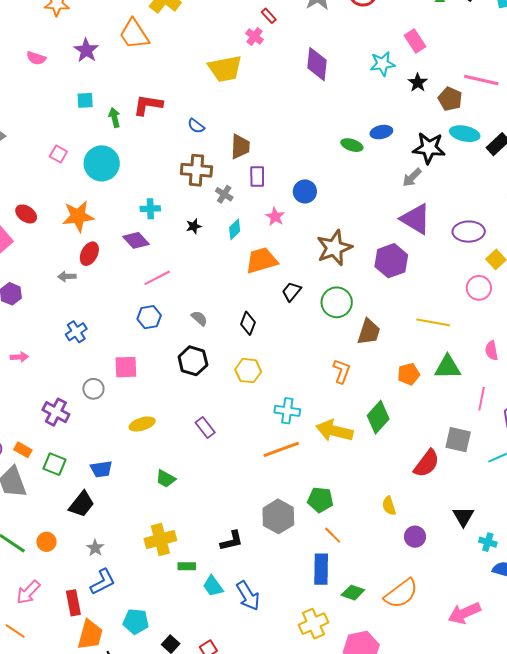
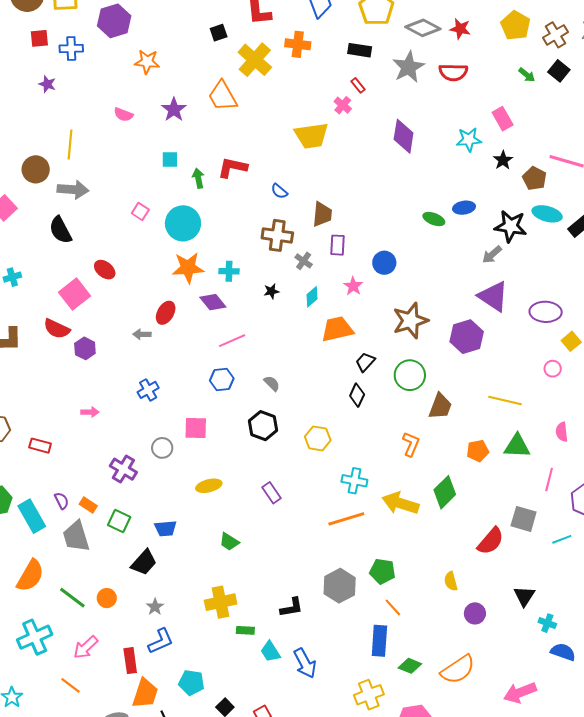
orange star: (78, 216) -> (188, 268), moved
pink circle: (479, 288) -> (553, 369), size x0.7
black diamond: (248, 323) -> (357, 395), moved

